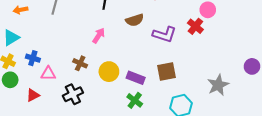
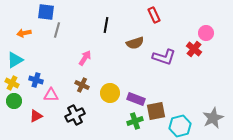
pink arrow: (99, 36) -> (85, 58), moved
brown square: (167, 72) -> (156, 111), moved
gray star: (218, 85) -> (213, 118), moved
green cross: (135, 100) -> (135, 121), turned 35

